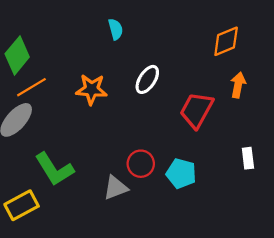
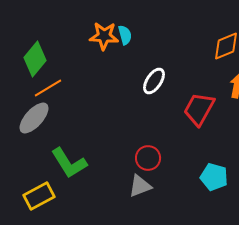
orange star: (92, 89) -> (104, 36), moved
cyan pentagon: (181, 174) -> (214, 177), moved
gray triangle: (116, 188) -> (140, 186), moved

